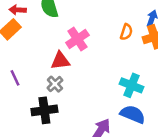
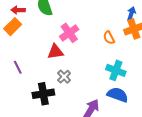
orange semicircle: (126, 32) -> (109, 38), moved, turned 136
gray cross: (55, 84) -> (64, 77), moved

